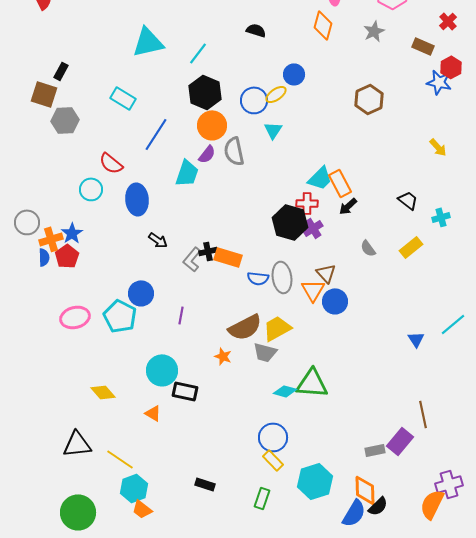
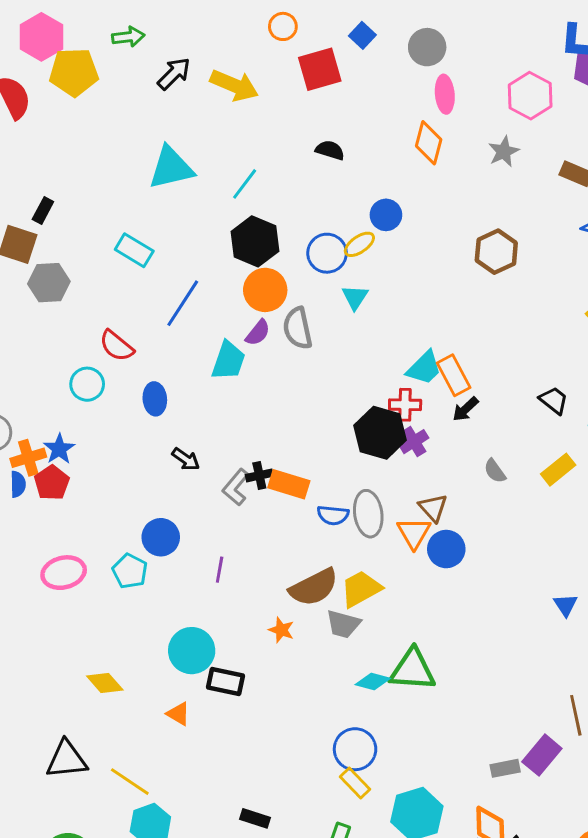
blue ellipse: (137, 199) -> (155, 399), size x0.7
cyan pentagon: (120, 316) -> (130, 571), size x0.7

